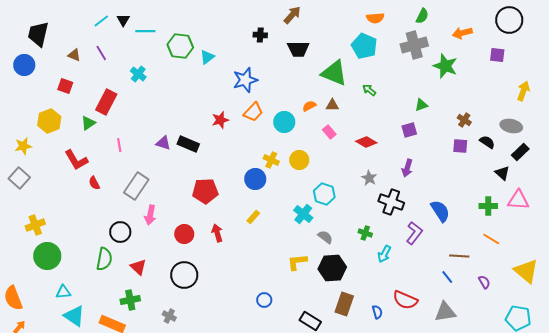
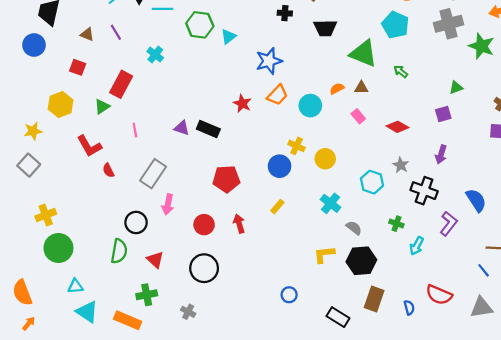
red star: (220, 120) -> (242, 103), turned -30
yellow circle: (299, 160) -> (325, 159), moved
cyan hexagon: (324, 194) -> (372, 182), moved

